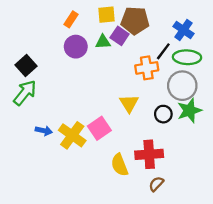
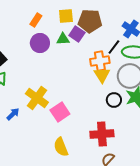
yellow triangle: (129, 103) -> (102, 75), moved
blue arrow: (44, 131) -> (13, 114), turned -56
yellow cross: (72, 135) -> (37, 98), moved
yellow semicircle: (120, 165) -> (61, 147), moved

